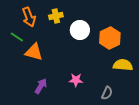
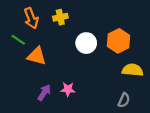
white circle: (80, 30) -> (86, 43), moved
pink star: (76, 80) -> (68, 89), moved
gray semicircle: (107, 93) -> (124, 100), moved

